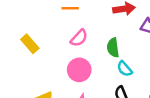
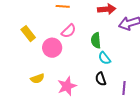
pink circle: (79, 70) -> (52, 48), moved

